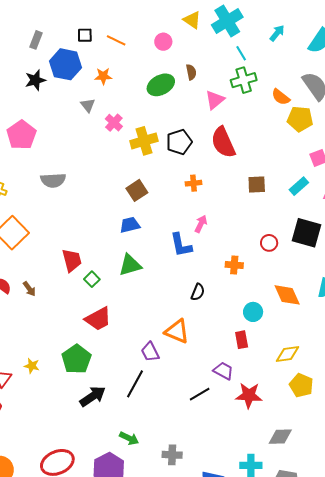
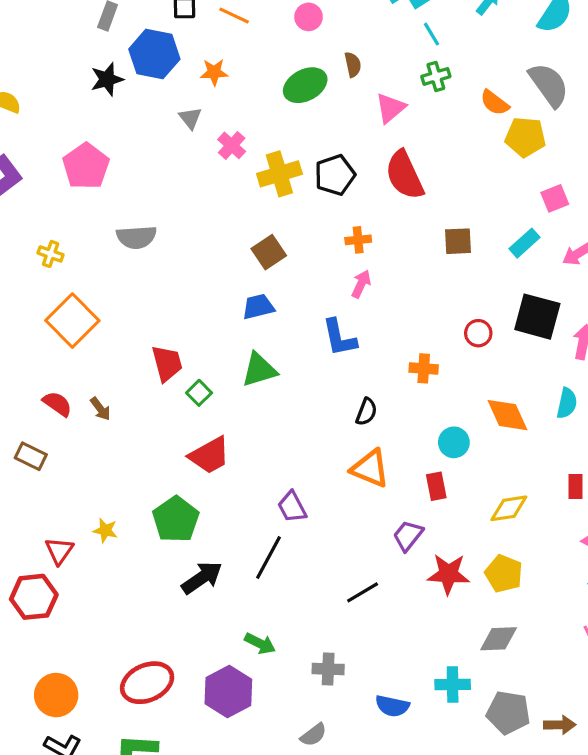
green cross: (244, 80) -> (436, 76), size x0.7
pink arrow: (201, 224) -> (361, 284), moved
orange triangle: (177, 331) -> (370, 468), moved
purple trapezoid: (223, 371) -> (408, 536), turned -80
yellow pentagon: (301, 385) -> (504, 574), moved
black line: (200, 394) -> (363, 592), moved

